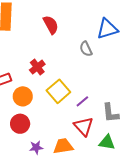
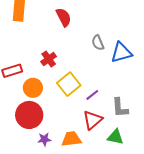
blue triangle: (107, 29) -> (121, 53), moved
red circle: (20, 124) -> (29, 115), size x1.4
red triangle: (84, 126) -> (92, 120), turned 30

